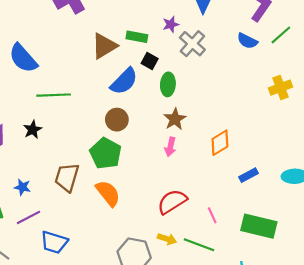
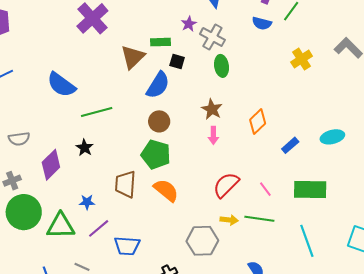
green ellipse: (168, 84) -> (222, 66), moved

